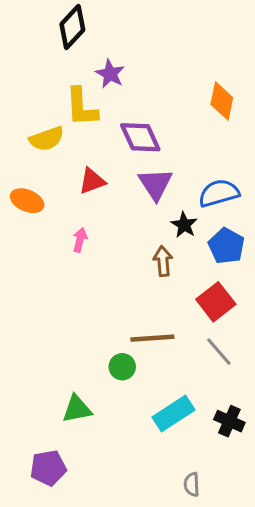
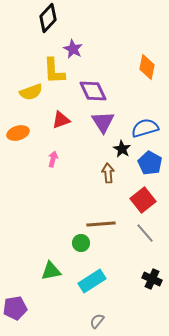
orange ellipse: (27, 201) -> (18, 133), turned -40
cyan rectangle: (174, 414) -> (92, 281), moved
purple pentagon: (48, 468) -> (15, 308), moved
gray semicircle: (192, 484) -> (97, 321), moved, turned 42

